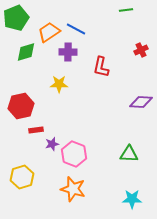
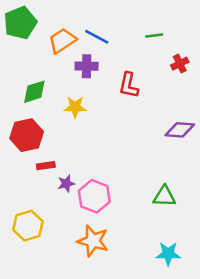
green line: (126, 10) -> (154, 36), moved
green diamond: (26, 52) -> (34, 92), moved

